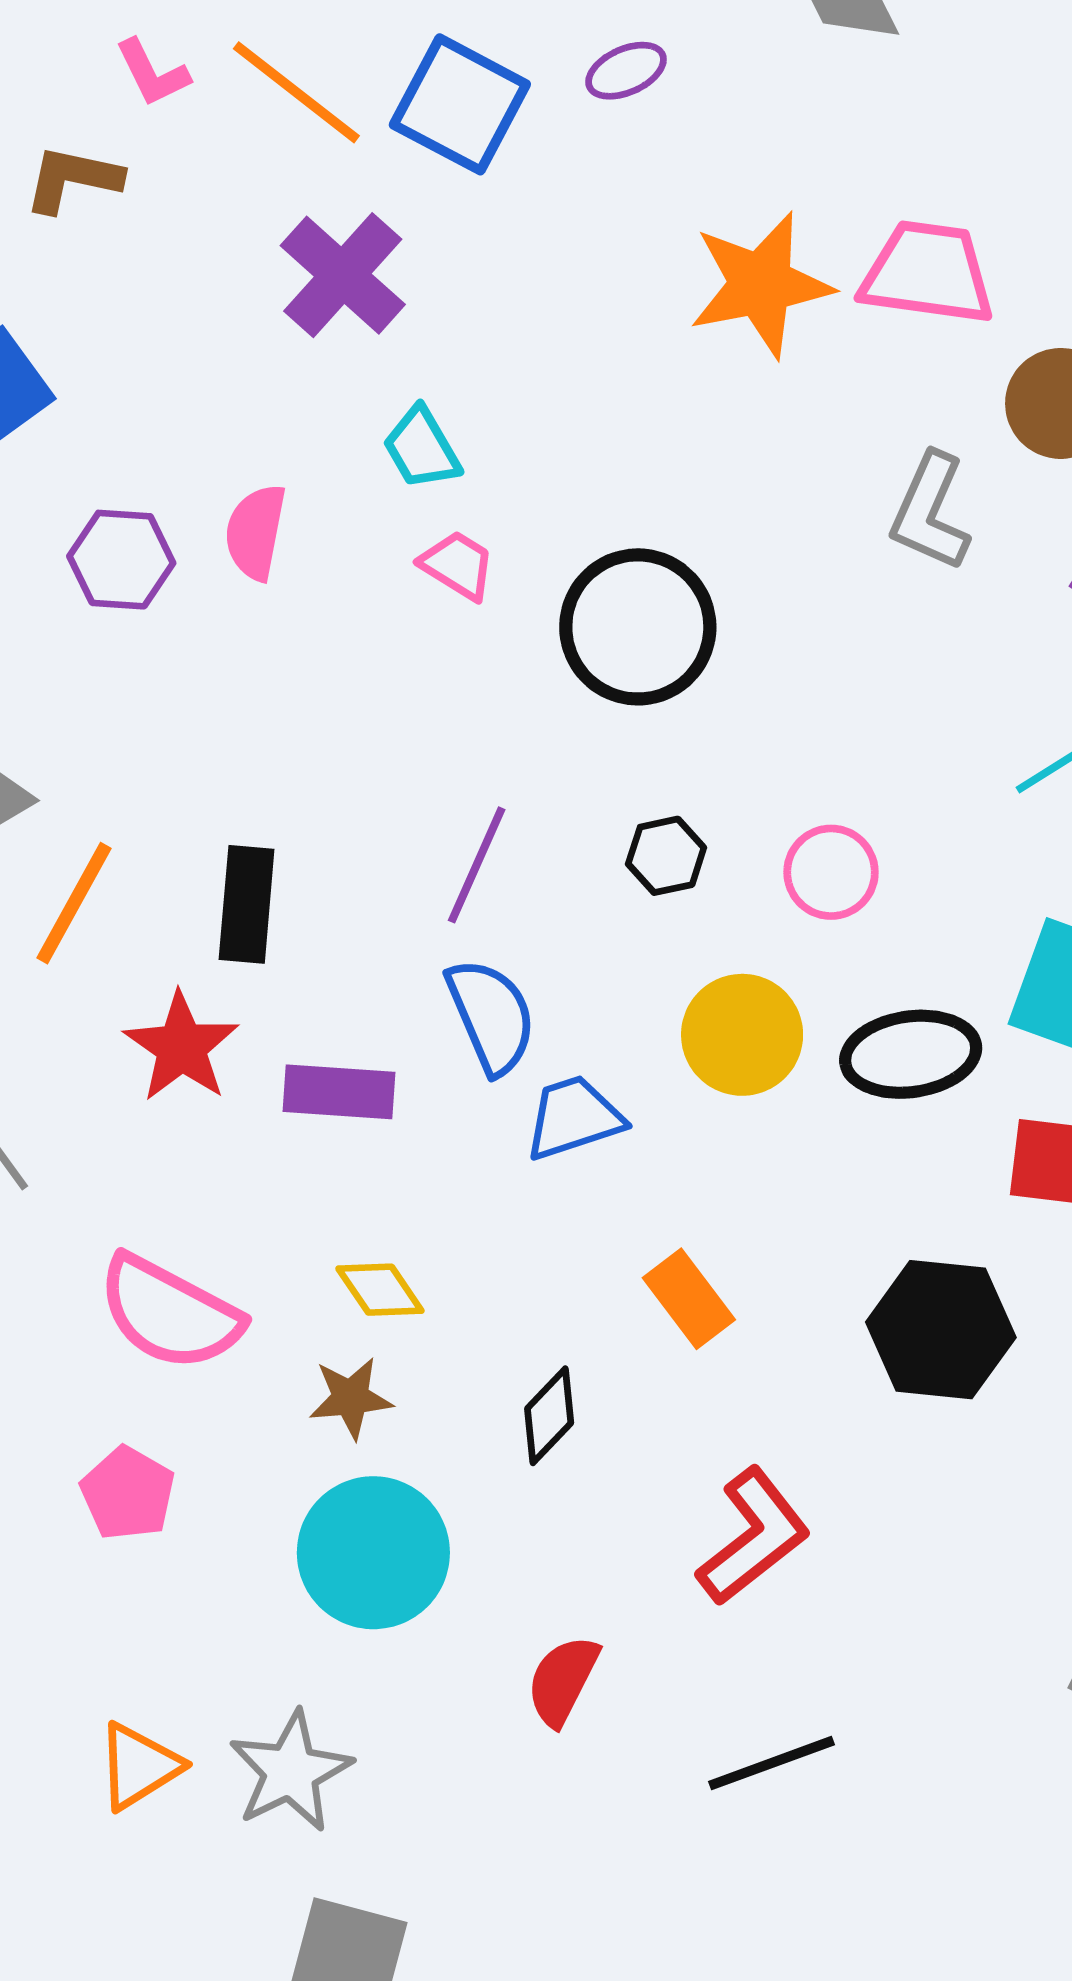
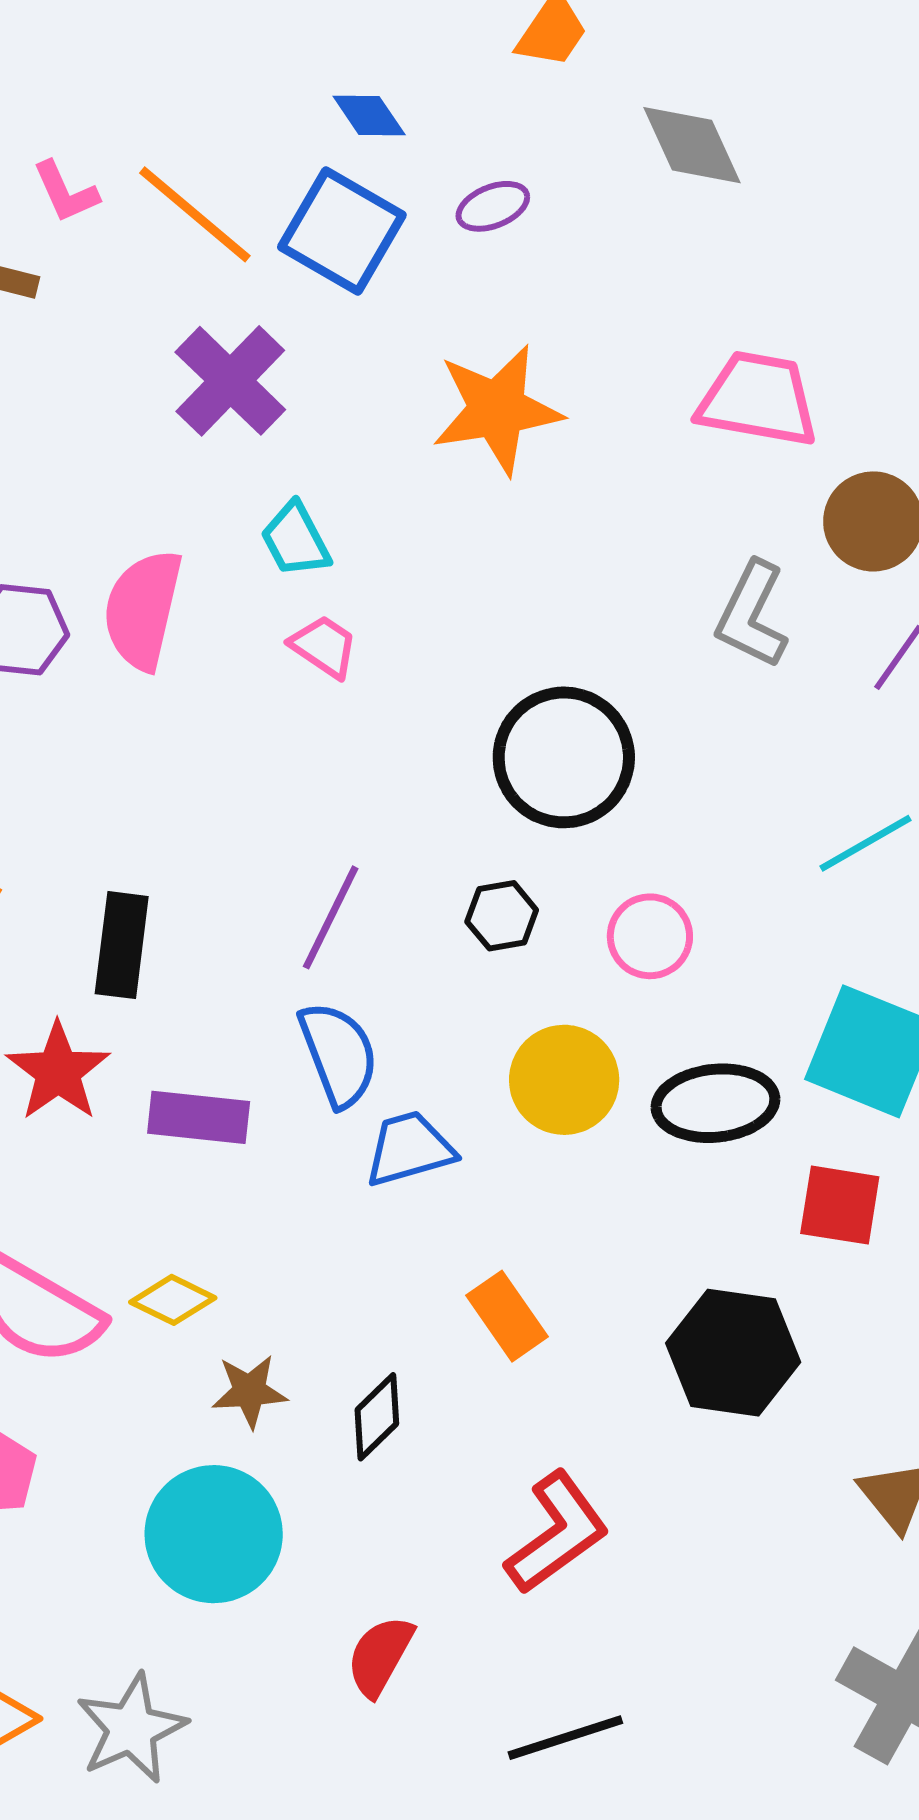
orange star: (761, 284) -> (497, 409), moved
pink semicircle: (256, 532) -> (143, 610), size x1.4
black circle: (638, 627) -> (564, 757), moved
yellow diamond: (380, 1290) -> (173, 1300), moved, turned -32
brown star: (351, 1398) -> (249, 1391), moved

